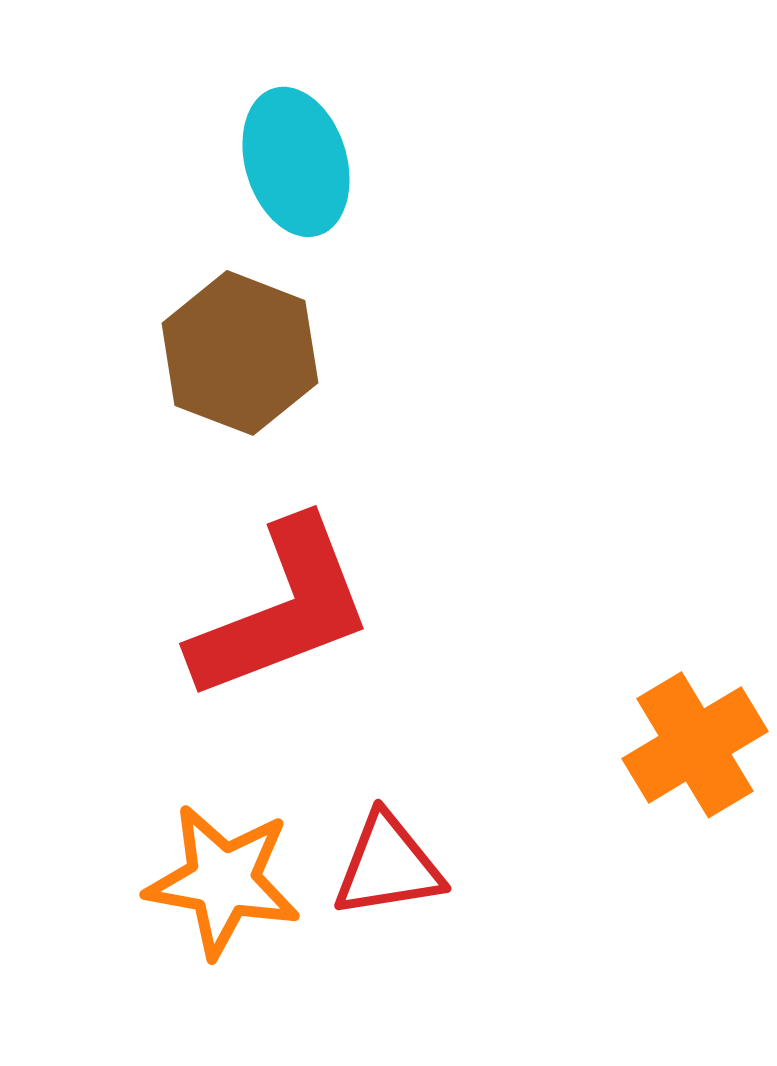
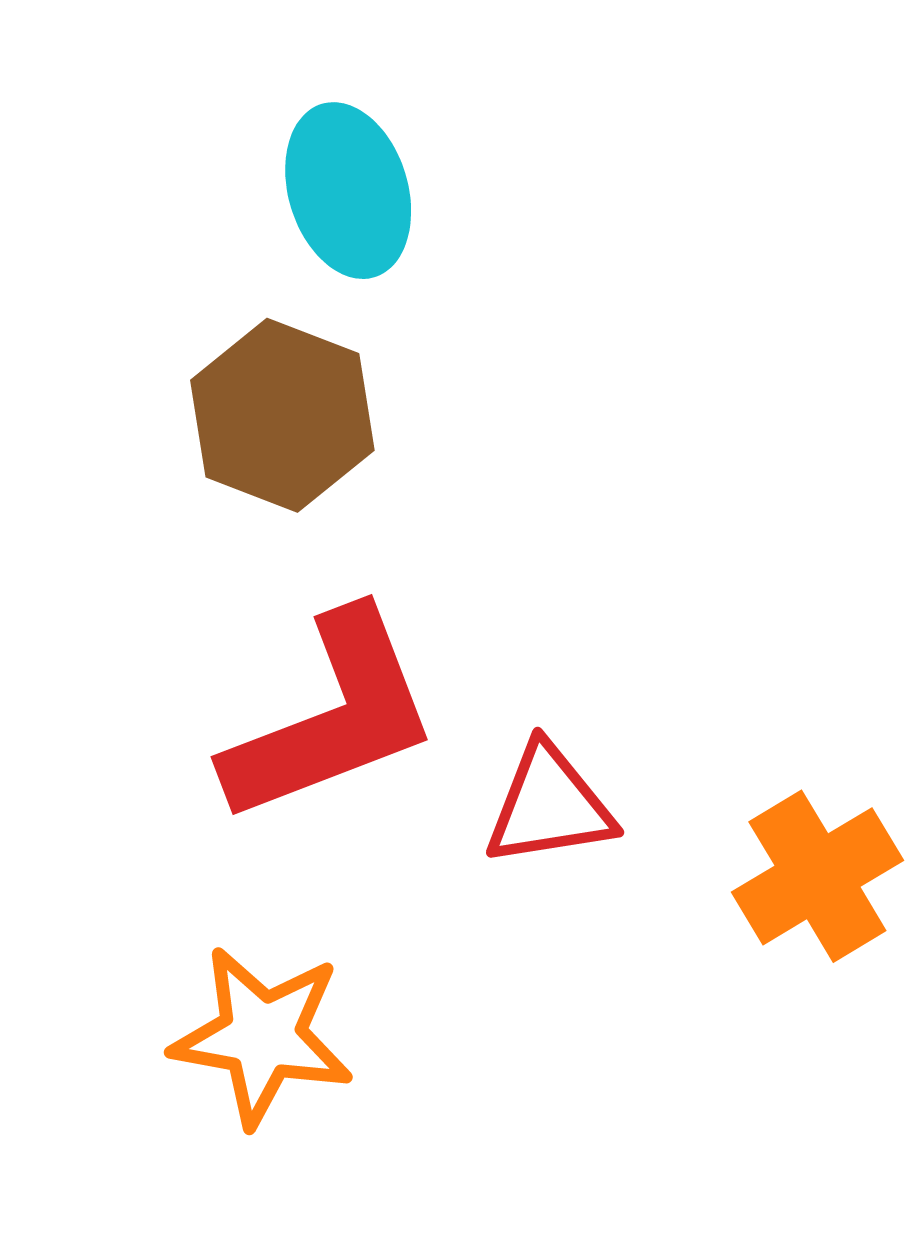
red triangle: (388, 866) -> (549, 806), moved

